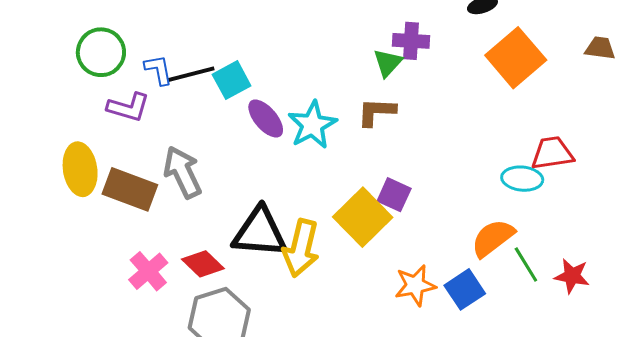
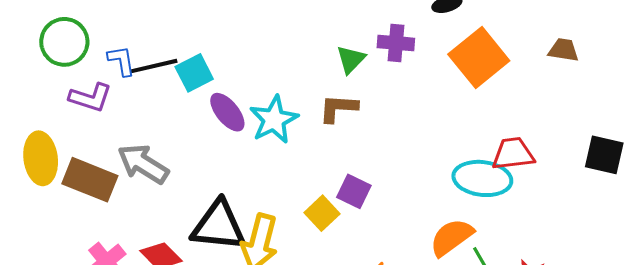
purple cross: (411, 41) -> (396, 43), moved
gray arrow: (183, 172) -> (143, 164), turned -34
cyan ellipse: (522, 179) -> (482, 178), size x1.4
yellow square: (363, 217) -> (322, 213), size x0.6

